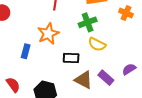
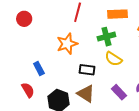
blue rectangle: (26, 51) -> (39, 69), moved, turned -48
brown triangle: (84, 80) -> (86, 94), moved

